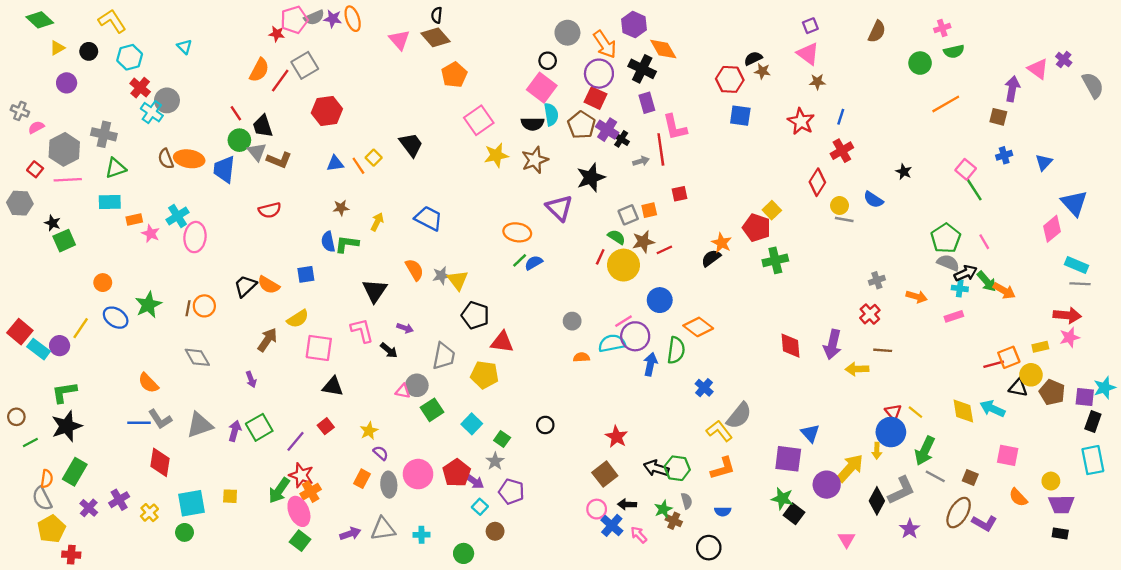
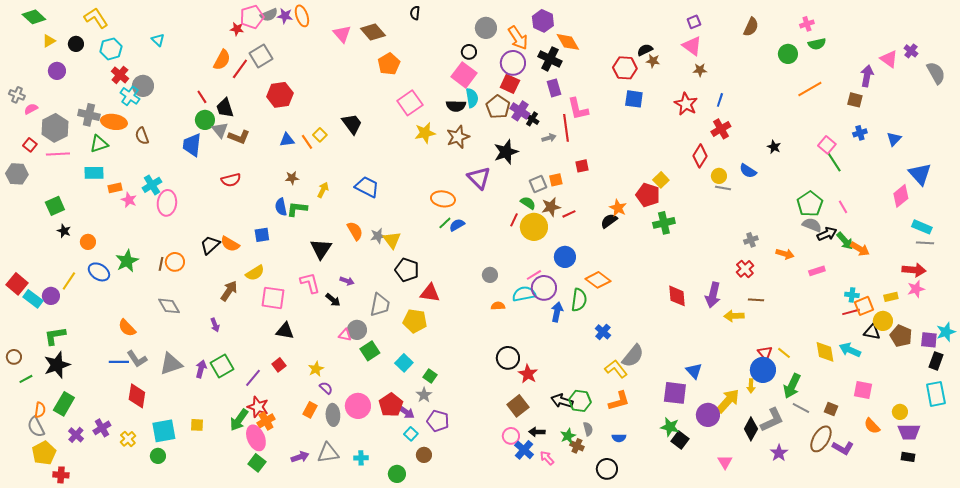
black semicircle: (437, 15) -> (415, 13), moved
orange ellipse: (189, 159) -> (114, 122), moved
black star: (53, 223) -> (64, 231), moved
cyan cross: (960, 288) -> (852, 295), moved
black circle: (545, 425) -> (508, 358), moved, size x1.5

